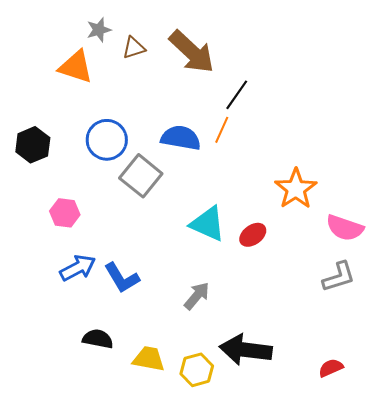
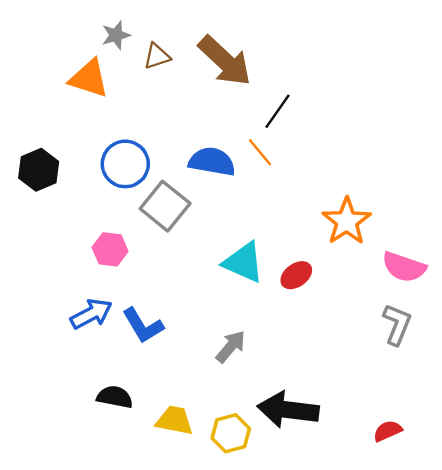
orange line: (222, 130) -> (260, 152), turned -64
pink hexagon: (65, 213) -> (110, 249), moved
gray L-shape: (339, 277) -> (397, 324), turned -51

